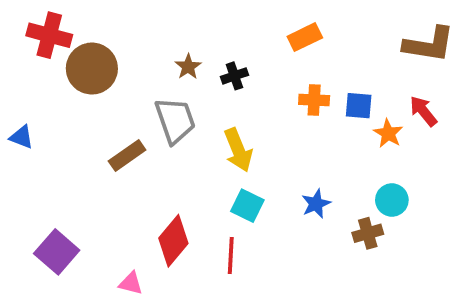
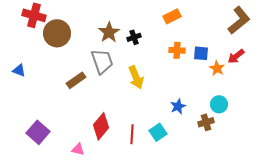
brown L-shape: (429, 44) -> (239, 20), turned -48
brown star: (188, 67) -> (109, 32), size x1.5
red arrow: (423, 111) -> (236, 56), turned -90
cyan square: (247, 206) -> (158, 132), moved, turned 30

